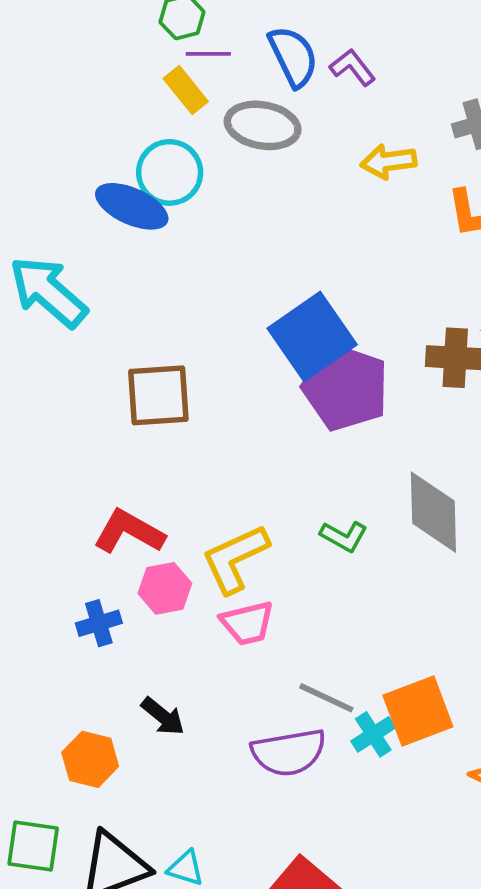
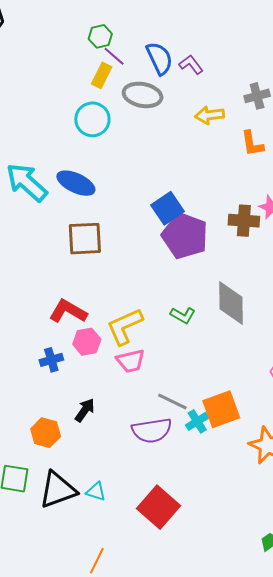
purple line: (208, 54) -> (114, 56), turned 40
yellow rectangle: (186, 90) -> (102, 75), turned 65
blue ellipse: (132, 206) -> (76, 183), moved
blue square: (312, 336) -> (167, 208), size x0.7
black arrow: (163, 716) -> (85, 410), turned -95

